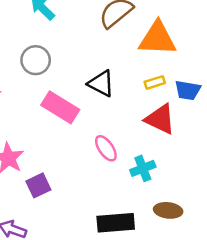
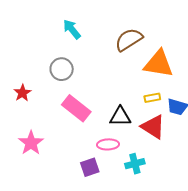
black triangle: (101, 83) -> (120, 117), moved, turned -35
pink ellipse: (106, 148) -> (108, 144), turned -65
purple square: (38, 185) -> (90, 167), moved

